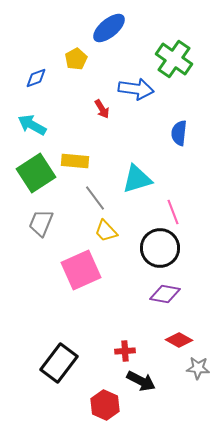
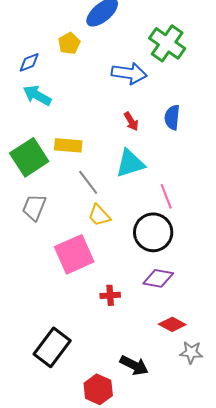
red arrow: (102, 109) -> (131, 121), moved
cyan arrow: (32, 125) -> (37, 95), moved
red cross: (125, 351) -> (110, 295), moved

